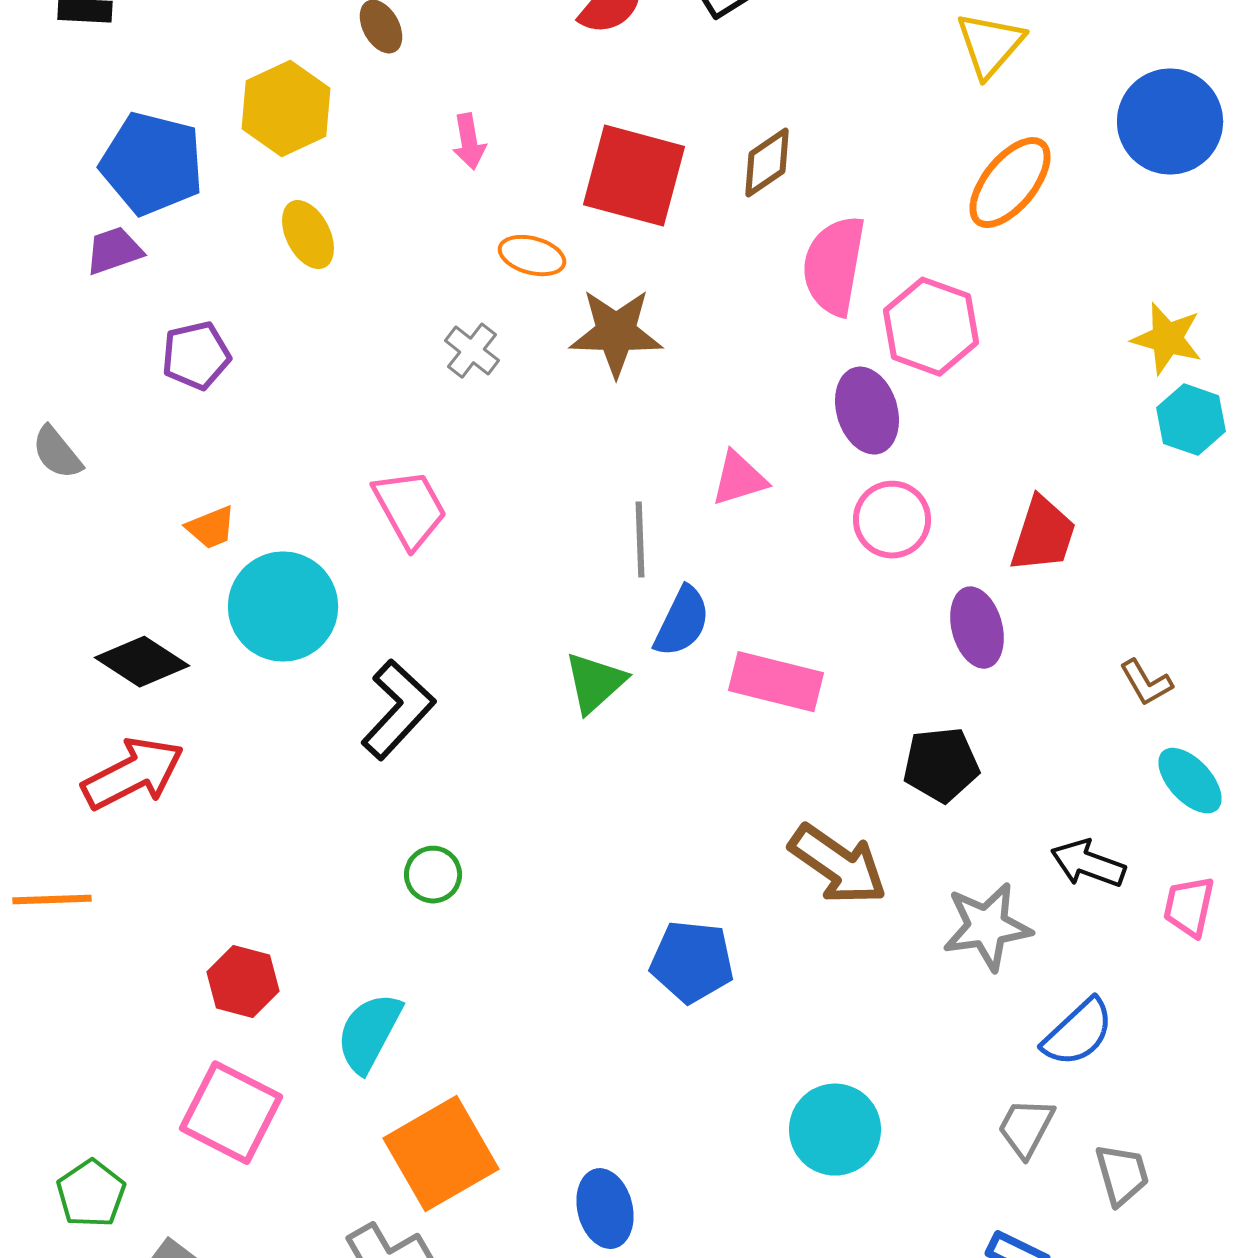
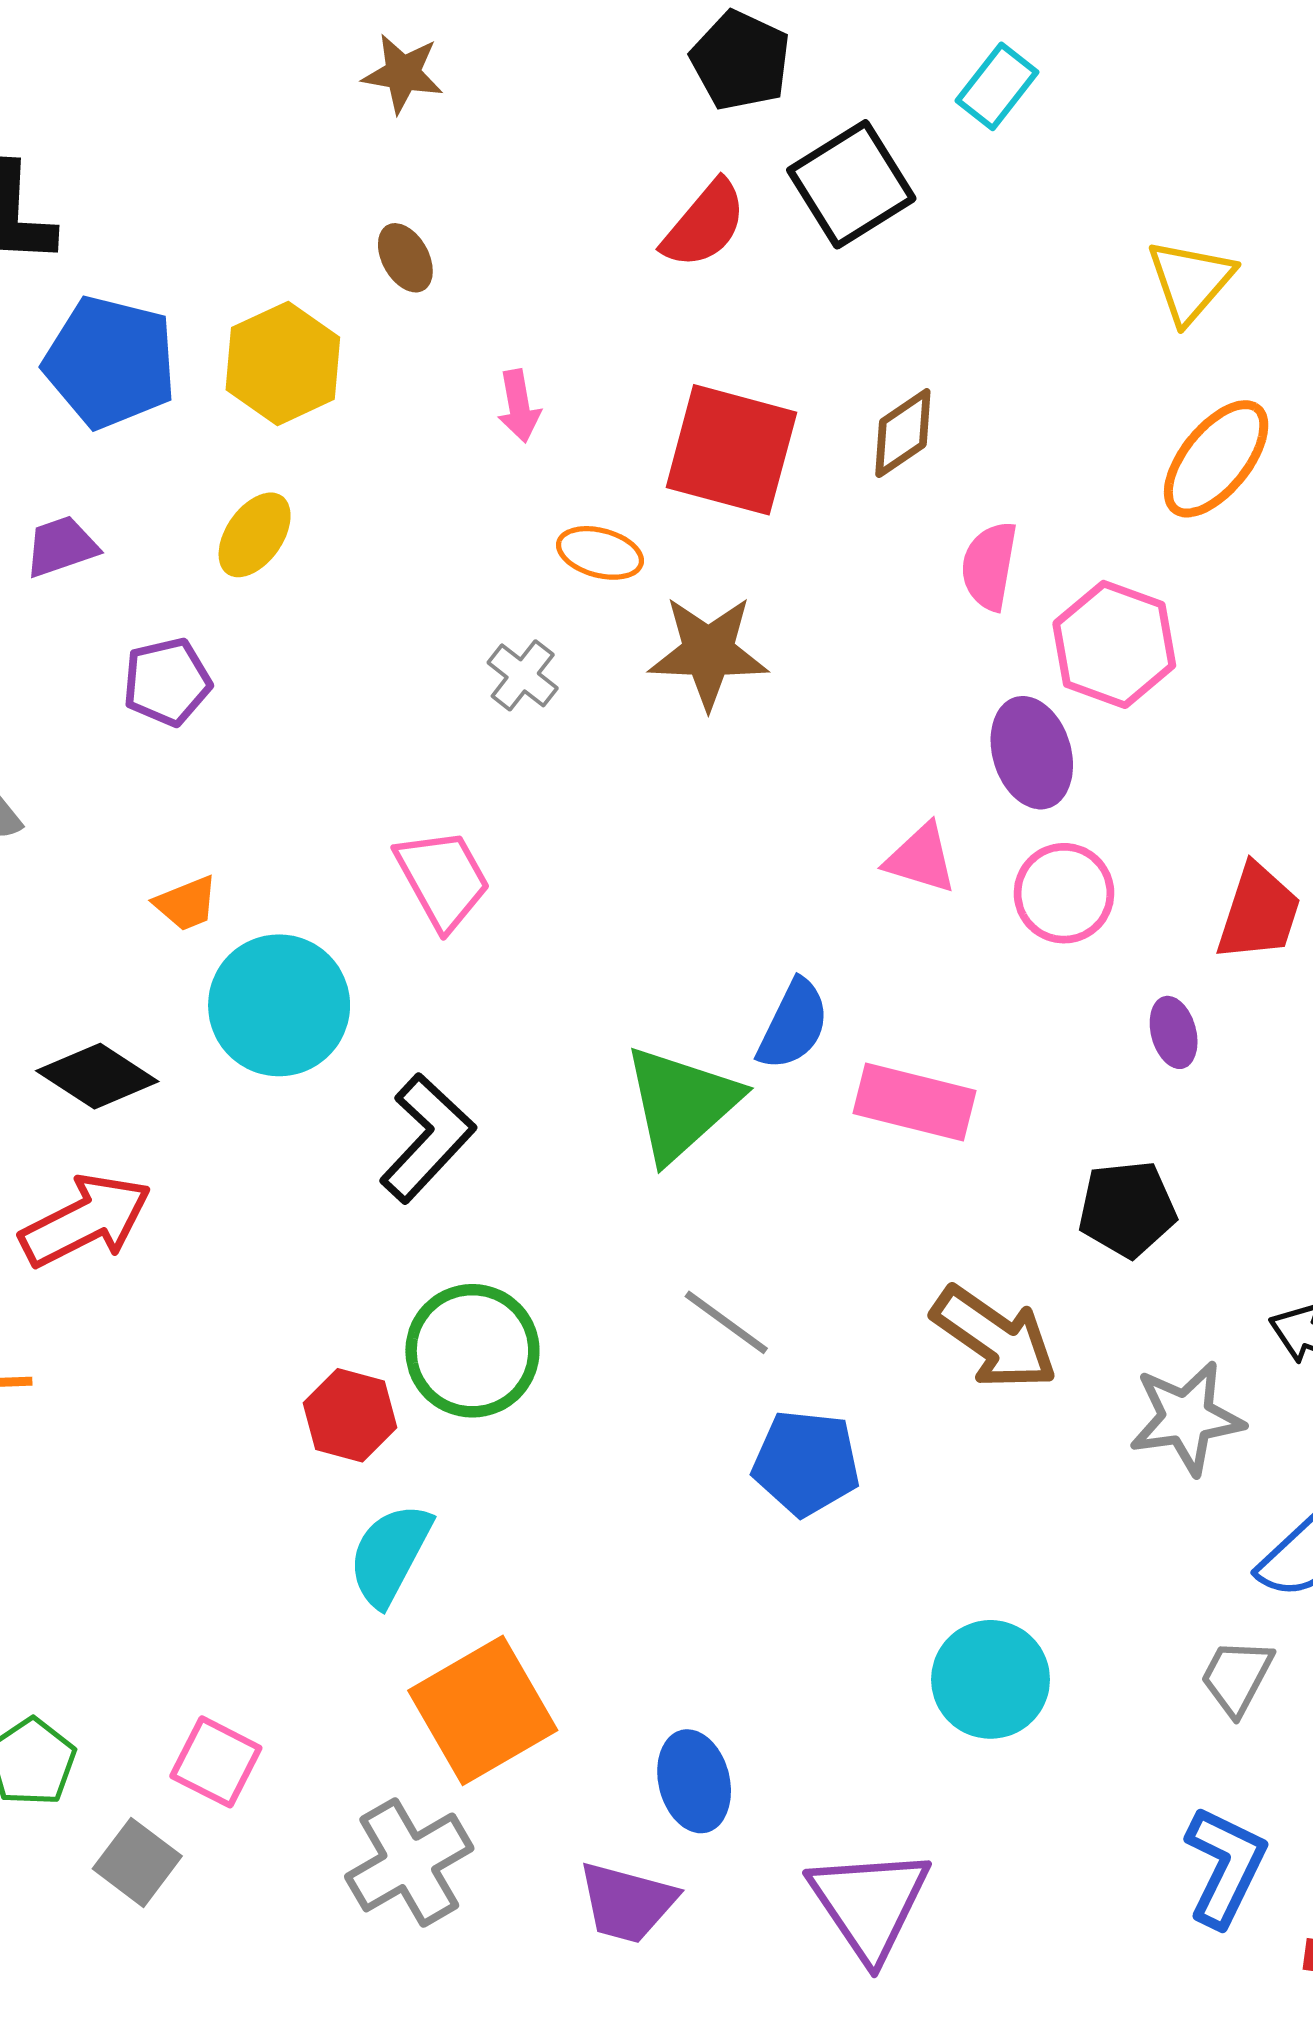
blue pentagon: (152, 164) -> (110, 362), moved
yellow ellipse: (308, 235) -> (255, 535), moved, turned 62
pink semicircle: (834, 266) -> (989, 566), size x0.7
pink triangle: (739, 479) -> (921, 858), moved, turned 34
gray line: (640, 540) -> (726, 1322), moved, turned -52
purple ellipse: (977, 628) -> (1174, 1032), size x0.7
green triangle: (595, 683) -> (681, 1103), size x1.5
green circle: (433, 875) -> (472, 1351), size x1.8
red hexagon: (243, 982) -> (350, 1415), moved
pink square: (231, 1113) -> (216, 1762), moved, size x0.7

